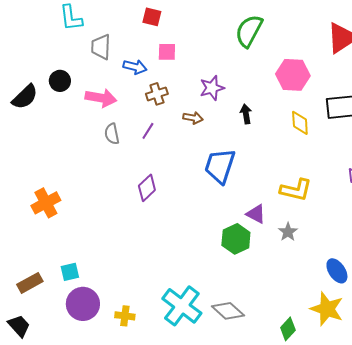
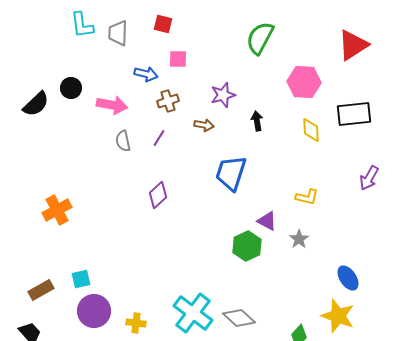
gray trapezoid: (101, 47) -> (118, 33), moved
yellow L-shape: (296, 190) -> (307, 197), size x0.7

